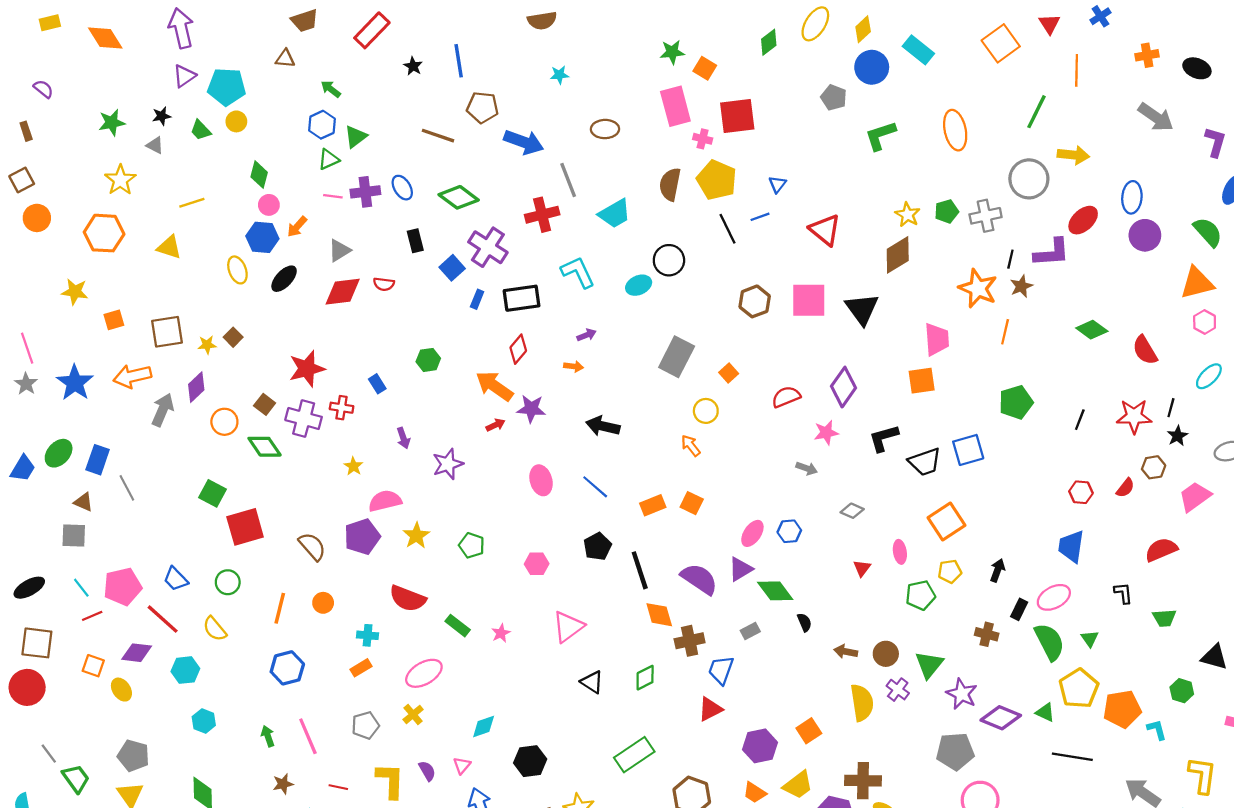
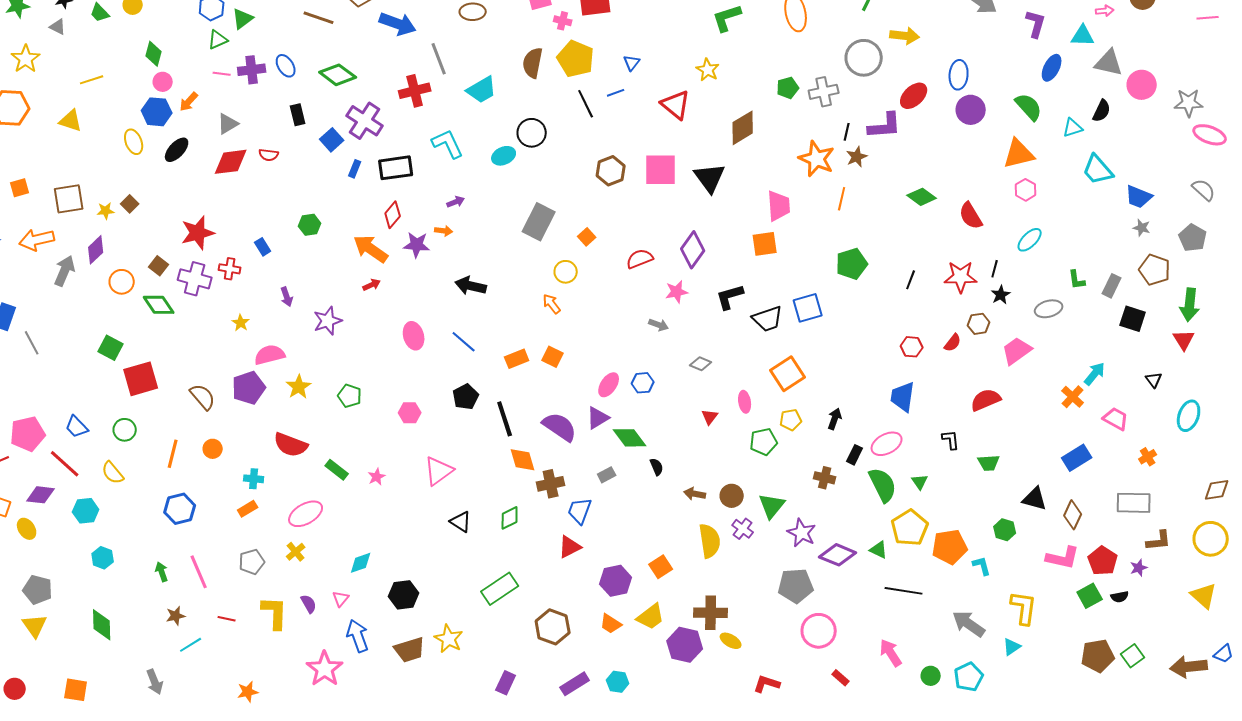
yellow star: (907, 215) -> (708, 70), moved
purple star: (531, 409) -> (417, 245), moved

